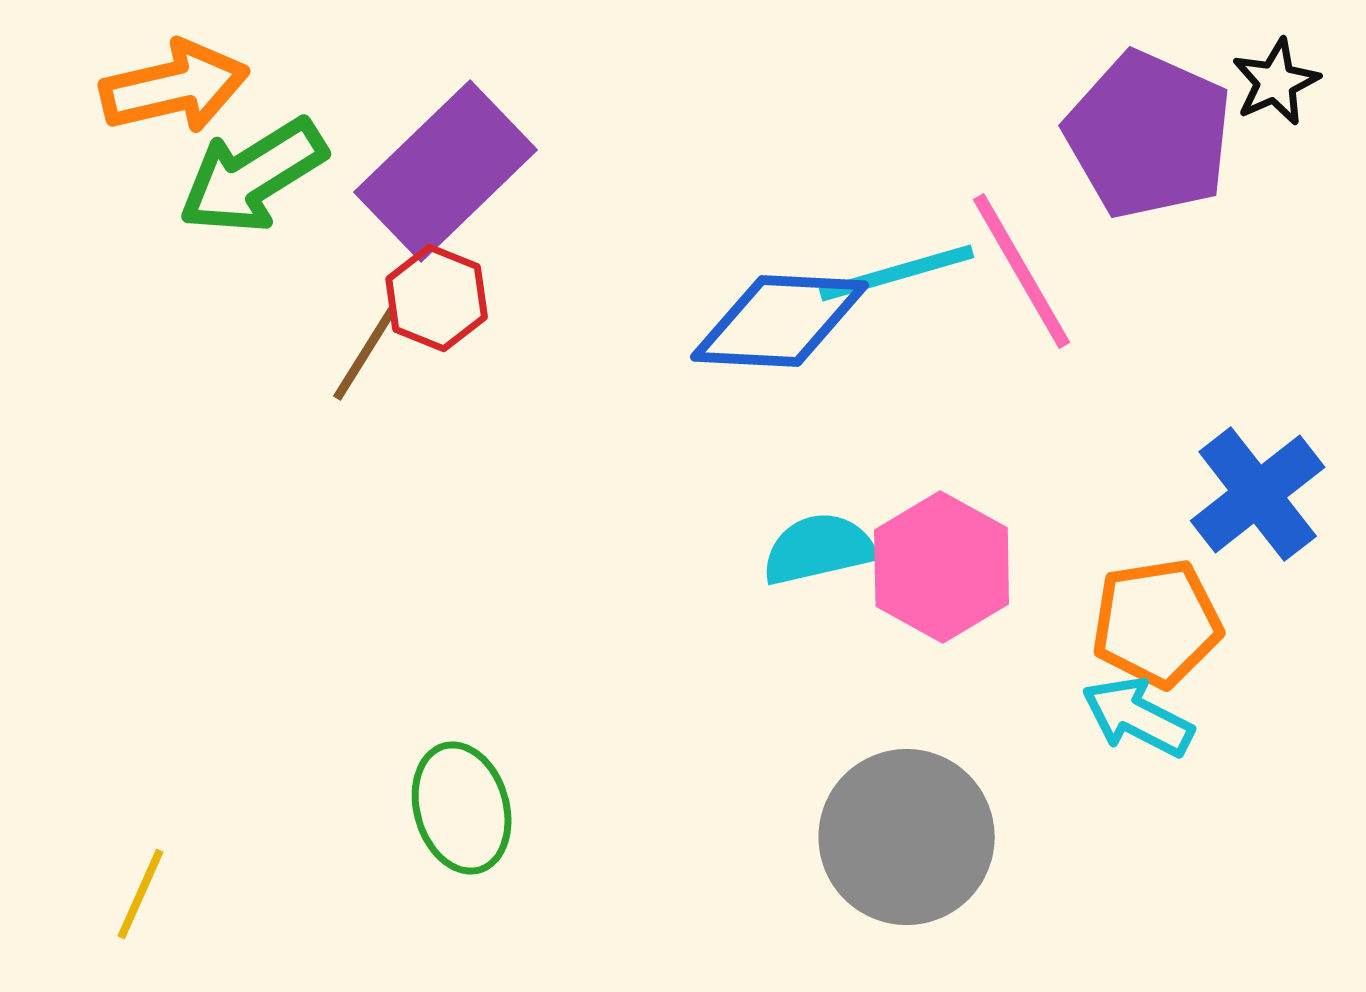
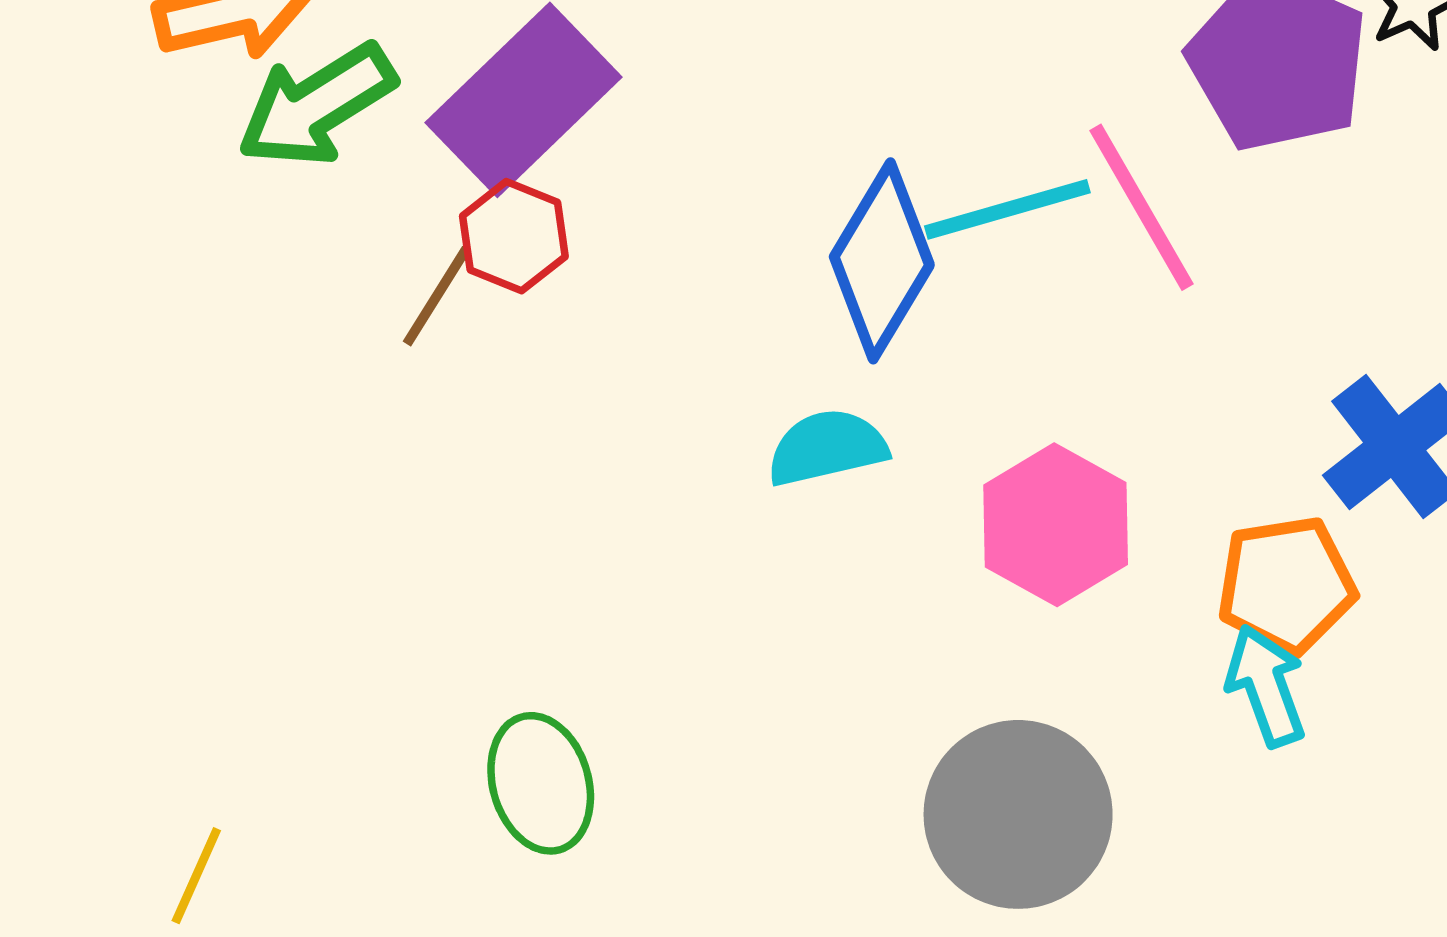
blue diamond: (780, 321) -> (882, 261), turned -62
cyan semicircle: (819, 549) -> (827, 448), moved
cyan arrow: (1138, 717) -> (1266, 686), turned 43

